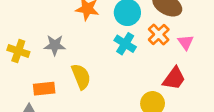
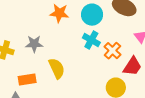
orange cross: (159, 35) -> (112, 51), moved

